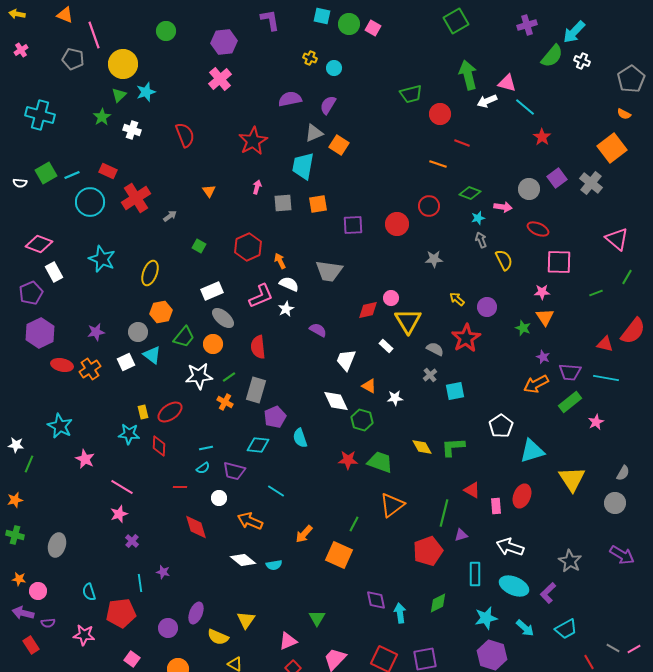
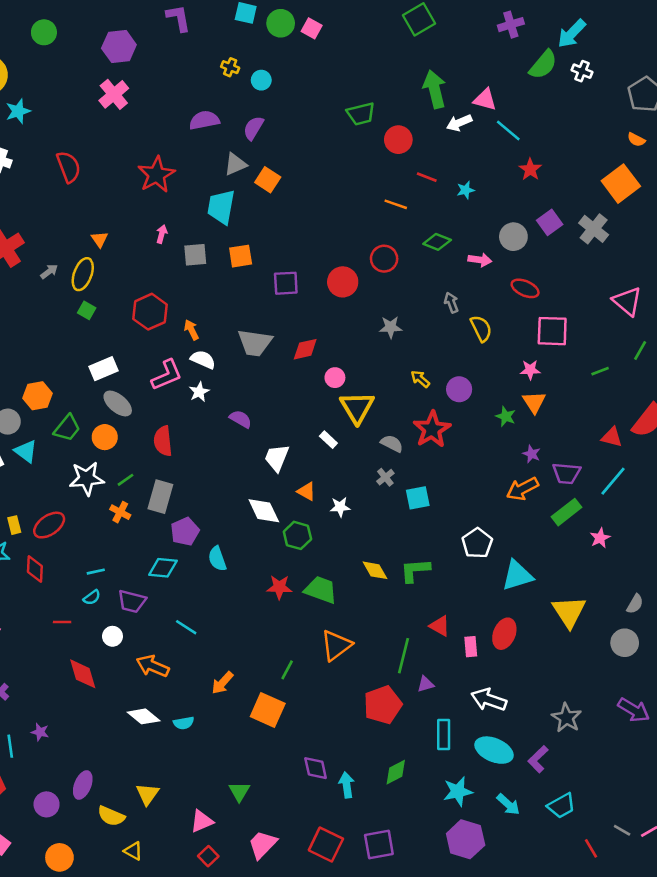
cyan star: (478, 218) -> (466, 190), moved
yellow ellipse: (150, 273) -> (83, 274), moved
red diamond: (368, 310) -> (305, 349), moved
cyan line: (606, 378) -> (613, 481), turned -60

